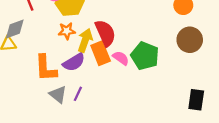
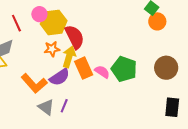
red semicircle: (105, 33) -> (75, 37), moved
brown circle: (190, 40) -> (166, 68), moved
orange L-shape: (46, 68) -> (34, 83), turned -36

